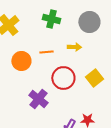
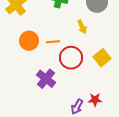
yellow arrow: (74, 47) -> (82, 27), turned 64
orange line: (46, 52) -> (53, 42), moved

